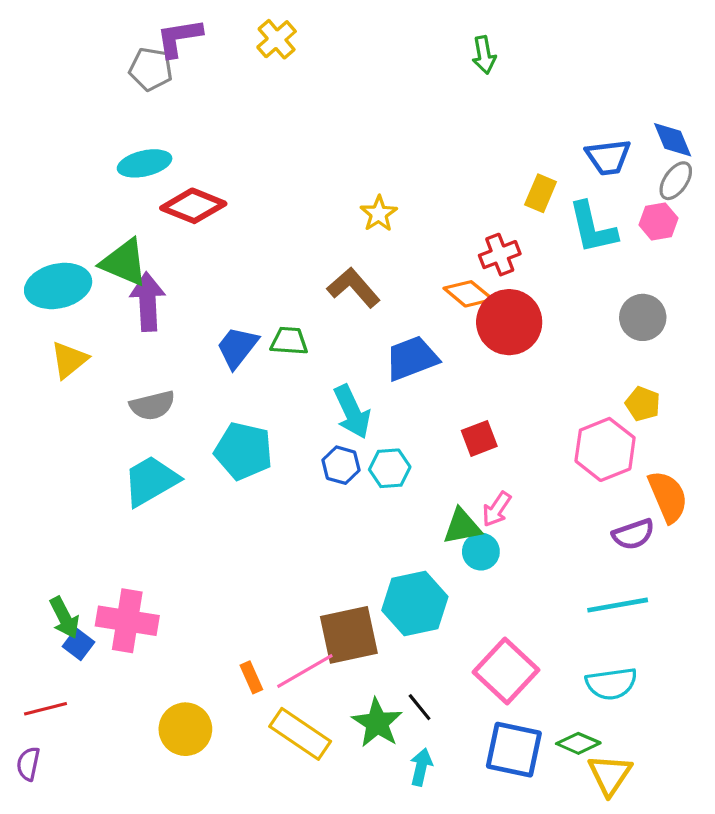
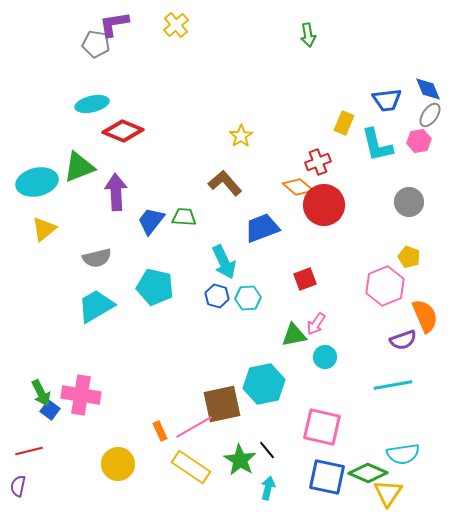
green triangle: (124, 262) -> (79, 167), turned -44
purple arrow: (148, 302) -> (116, 192), moved
cyan circle: (481, 552) -> (325, 357), moved
pink square: (506, 671) -> (322, 427), turned -30
cyan semicircle: (611, 684) -> (403, 454), moved
green diamond: (578, 743) -> (368, 473), size x1.4

